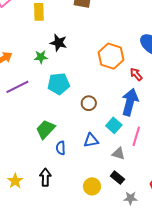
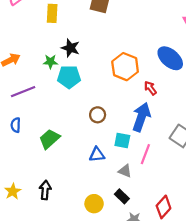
cyan pentagon: (59, 84) -> (69, 77), moved
cyan square: (114, 125) -> (122, 140), turned -35
blue semicircle: (61, 148) -> (16, 125), moved

